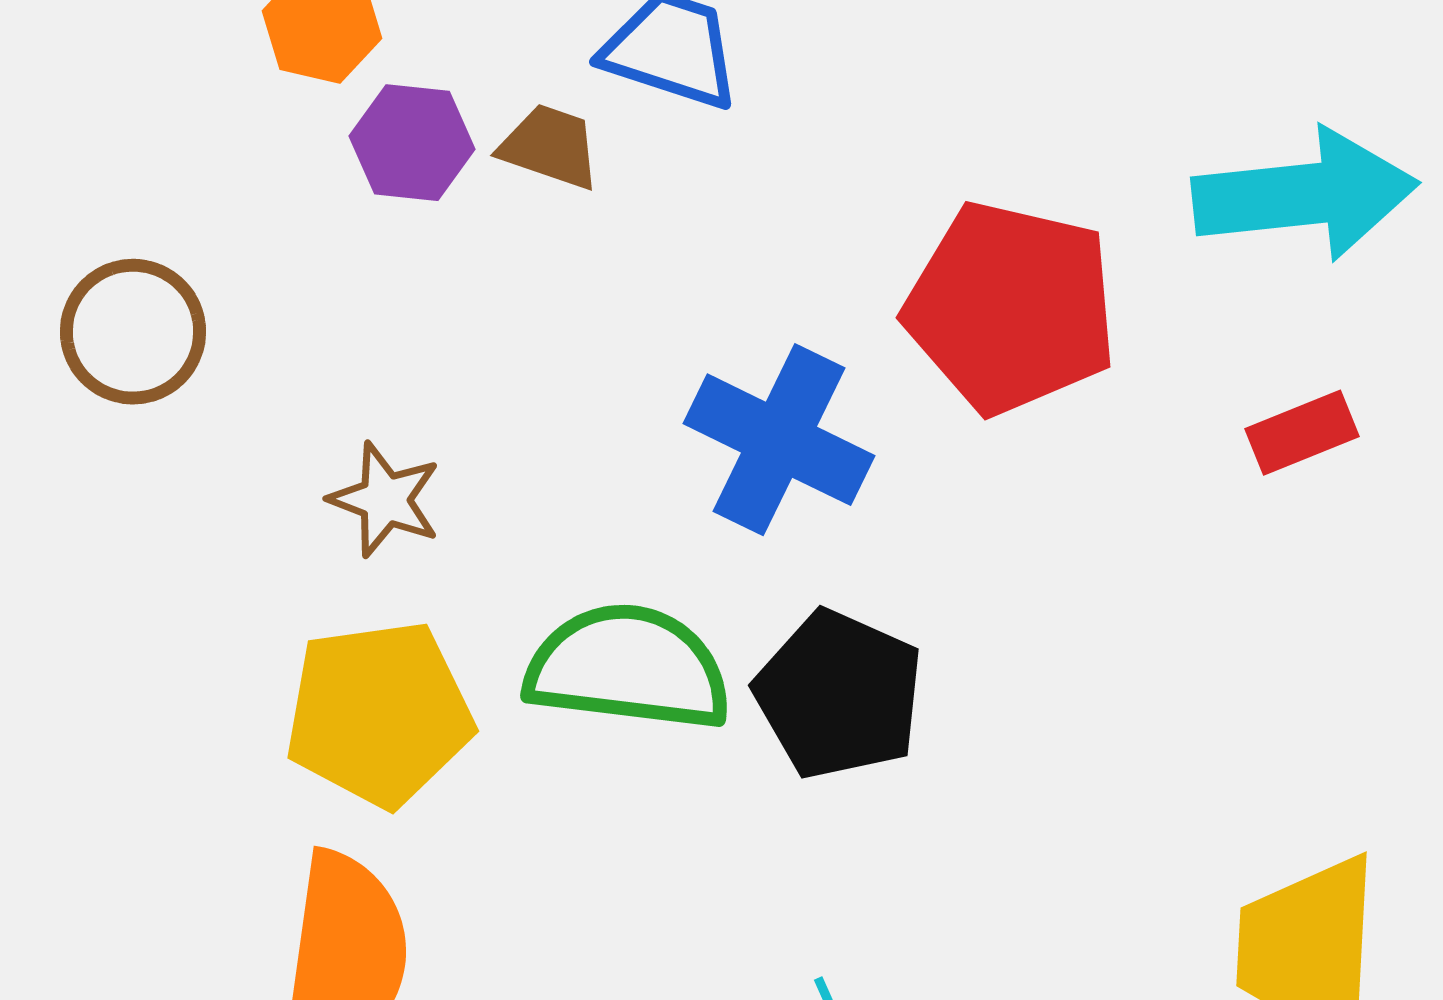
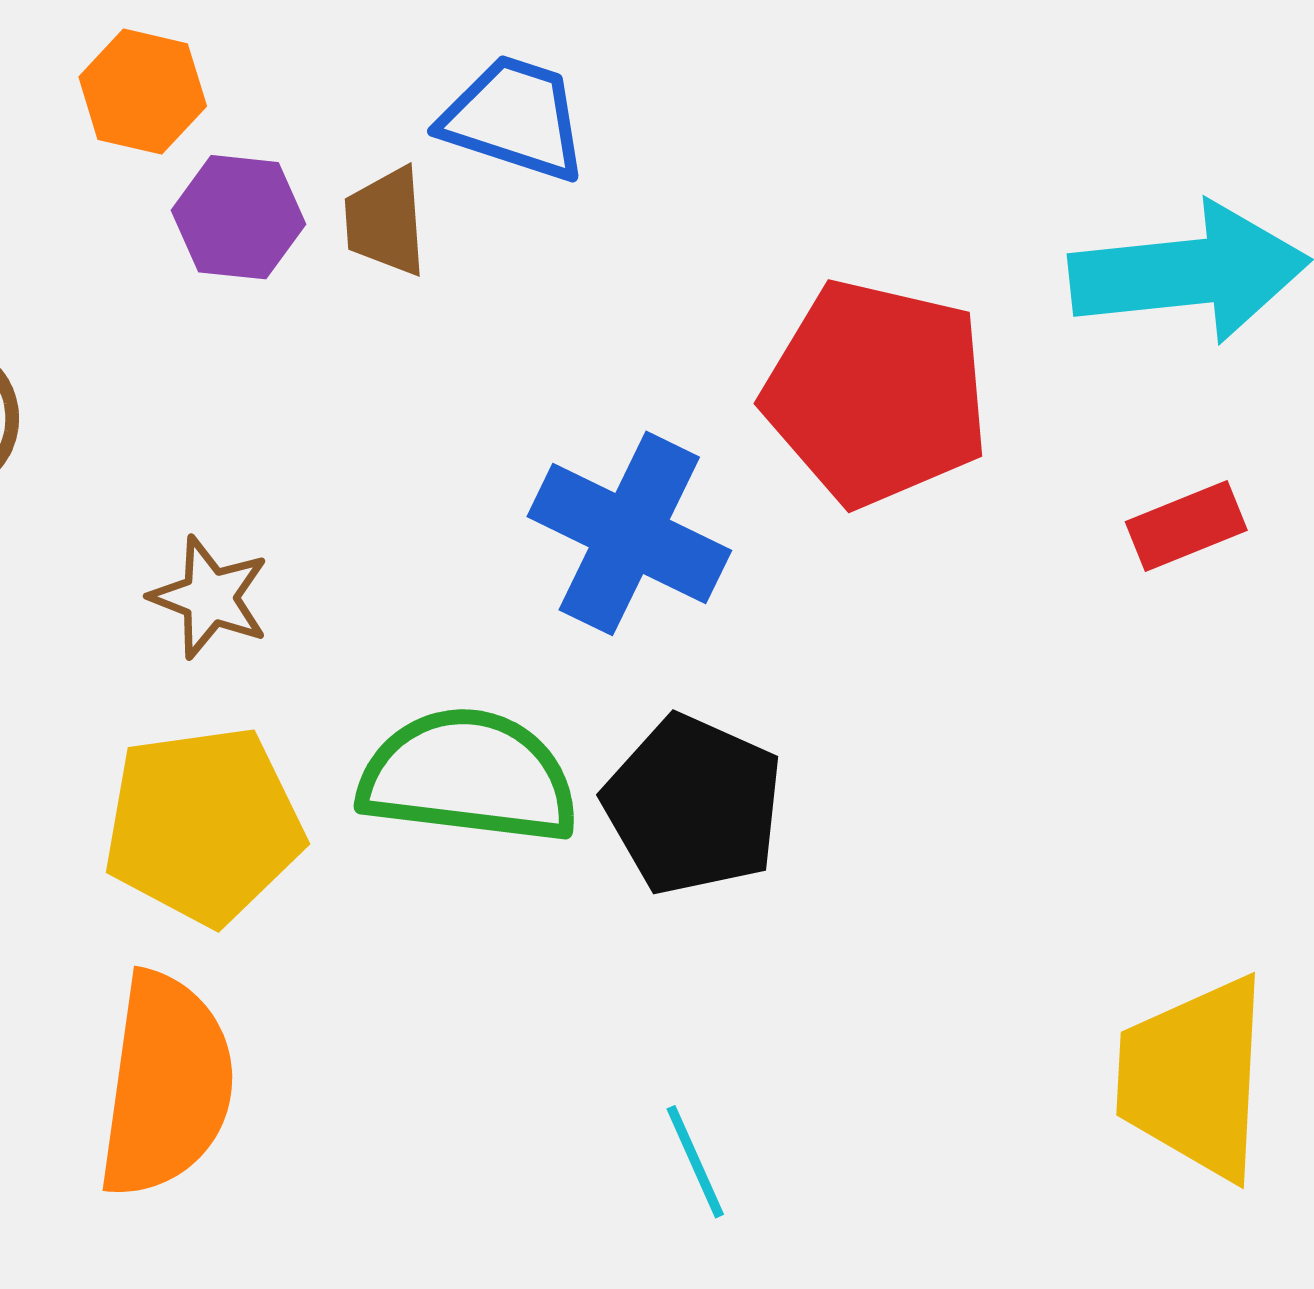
brown trapezoid: (550, 147) -> (385, 221), turned -113

